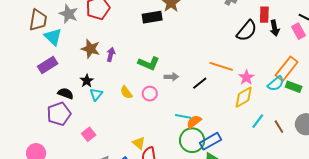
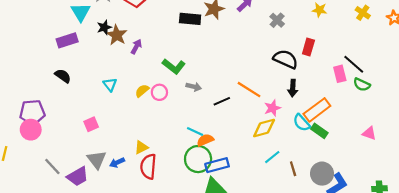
black arrow: (275, 28) -> (293, 88), moved
black semicircle: (247, 31) -> (286, 59), turned -120
black star: (87, 81) -> (104, 27), moved
cyan semicircle: (276, 84) -> (302, 123), turned 72
yellow semicircle: (126, 92) -> (142, 91), turned 72
black semicircle: (66, 93) -> (63, 76), moved
cyan triangle: (96, 94) -> (110, 85), turned -32
pink circle: (150, 94) -> (159, 92), moved
purple pentagon: (59, 114) -> (32, 112), moved
yellow triangle: (139, 143) -> (141, 147), turned 40

